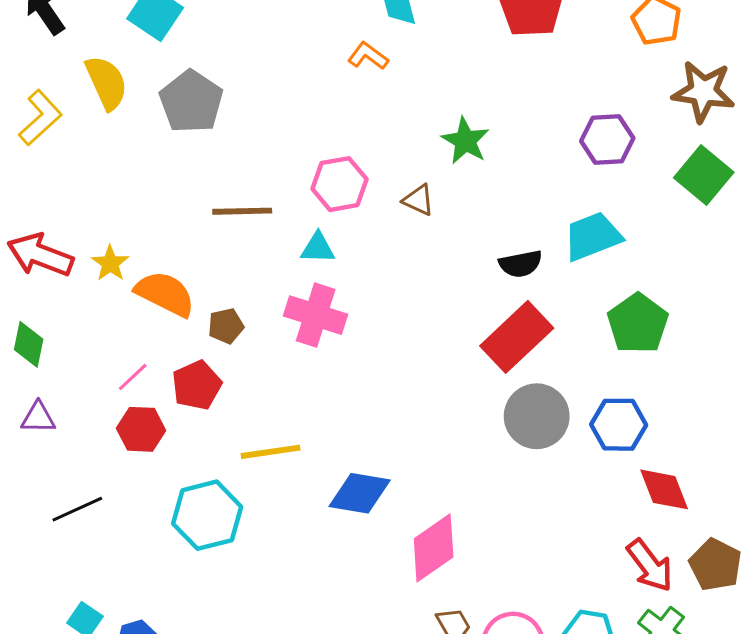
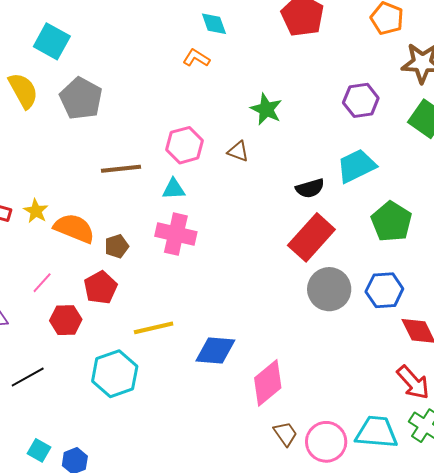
pink line: (133, 377) -> (42, 283), moved

